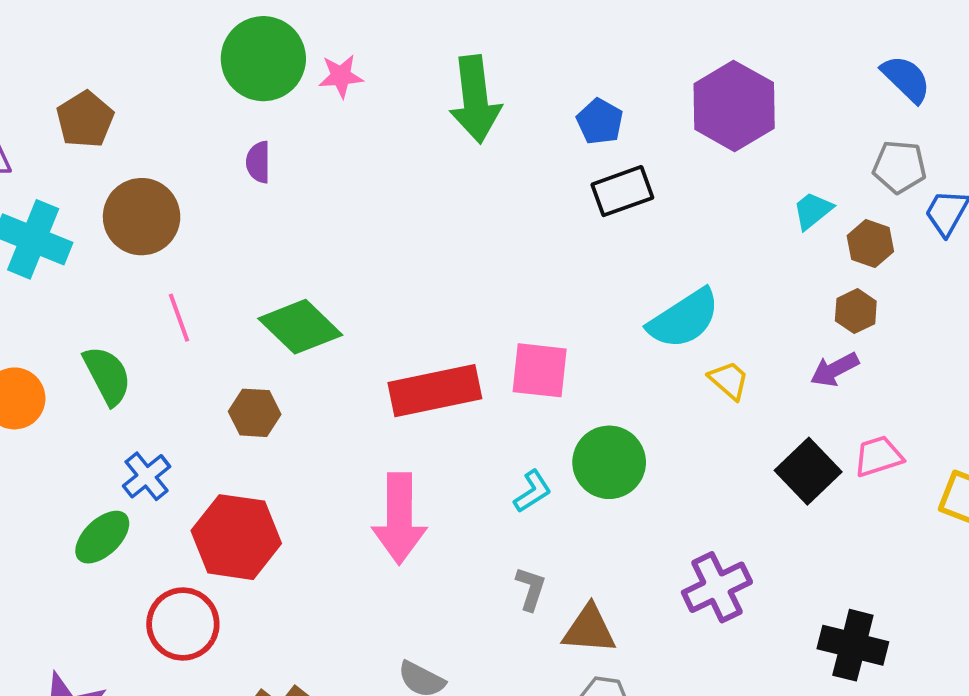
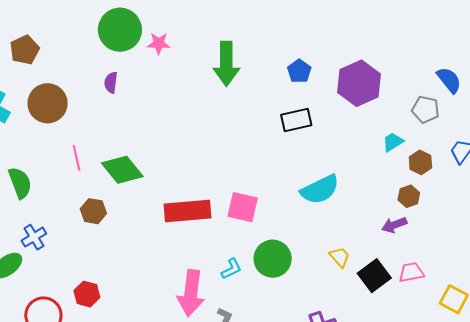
blue pentagon: (600, 122) -> (299, 71), moved
gray pentagon: (899, 167) -> (425, 110), moved
pink line: (179, 318) -> (76, 158), moved
yellow trapezoid: (729, 380) -> (340, 257), moved
pink arrow: (399, 519) -> (191, 293), moved
red hexagon: (236, 537) -> (87, 294), moved, size x0.6

